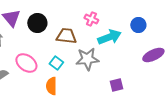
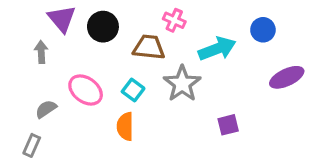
pink cross: (91, 19) -> (174, 20), moved
gray star: (87, 59) -> (182, 84), turned -30

